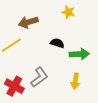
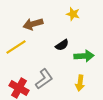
black semicircle: (57, 43) -> (62, 45), turned 128

